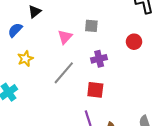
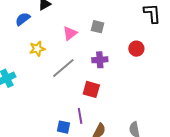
yellow star: (25, 59) -> (37, 49), moved

